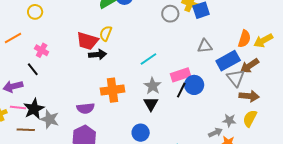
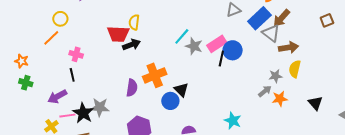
orange line: (13, 38) -> (51, 38), moved
black line: (33, 69) -> (72, 75), turned 40
gray star: (153, 86) -> (194, 46), moved
black triangle: (151, 104) -> (181, 90), moved
purple semicircle: (86, 108) -> (132, 88), moved, turned -60
gray star: (50, 119) -> (100, 107), moved
blue circle: (141, 133) -> (170, 101), moved

